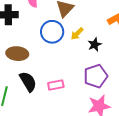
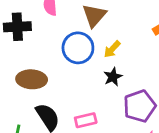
black star: (95, 45) -> (113, 77), moved

